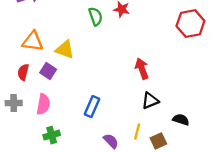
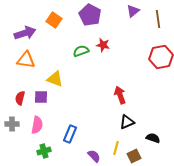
green semicircle: (96, 16) -> (81, 51), turned -91
orange triangle: (33, 41) -> (26, 60), moved
purple square: (48, 71) -> (41, 97), turned -32
blue rectangle: (92, 107) -> (70, 134), moved

